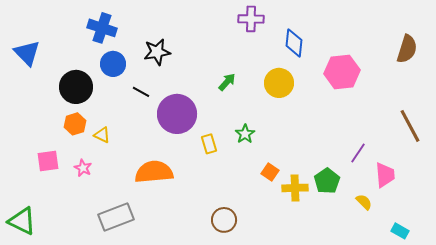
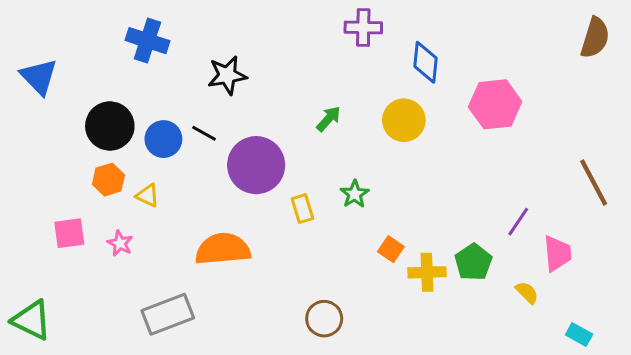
brown semicircle: (407, 49) -> (595, 38), moved
blue circle: (113, 64) -> (163, 139), moved

